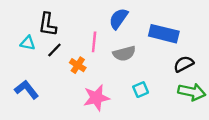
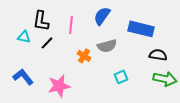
pink line: (94, 42) -> (71, 25), moved
black semicircle: (184, 64) -> (158, 55), turned 36
orange cross: (78, 65) -> (84, 56), moved
pink star: (96, 98) -> (59, 86), moved

